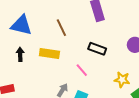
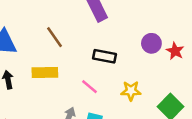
yellow star: (122, 80) -> (131, 91), moved

